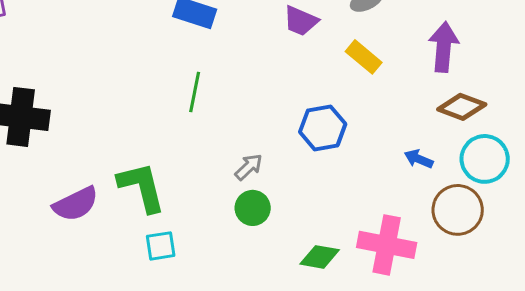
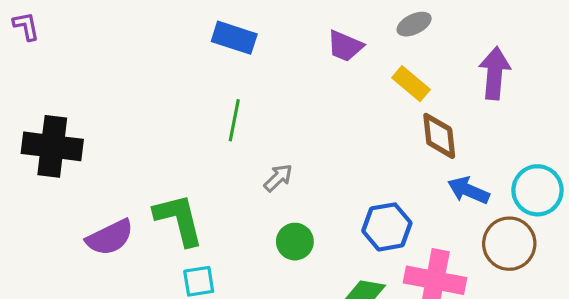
brown diamond: (462, 107) -> (439, 136), moved, turned 63
blue hexagon: (323, 128) -> (387, 227), moved
blue arrow: (419, 159) -> (468, 190), size x1.4
gray arrow: (249, 167) -> (278, 178), moved

